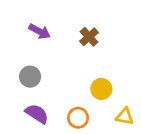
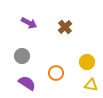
yellow circle: (101, 89) -> (87, 62), moved
orange circle: (78, 118) -> (56, 73), moved

